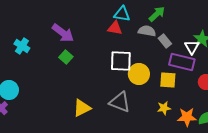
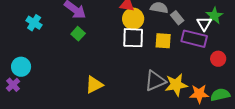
yellow circle: (139, 74) -> (133, 19), moved
yellow square: (168, 80) -> (163, 41), moved
gray triangle: (120, 102) -> (155, 81), moved, turned -45
yellow star: (164, 108) -> (176, 85), size x1.6

